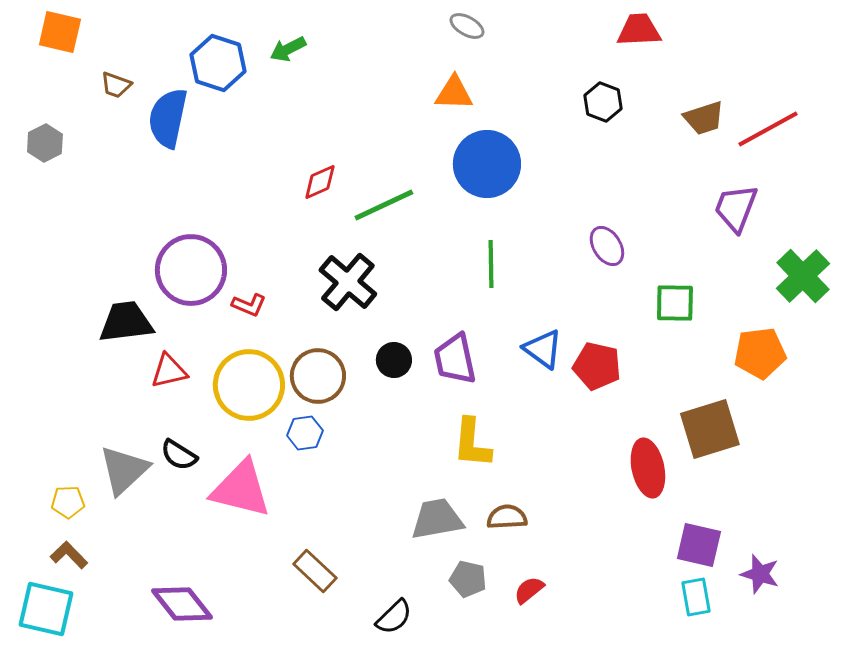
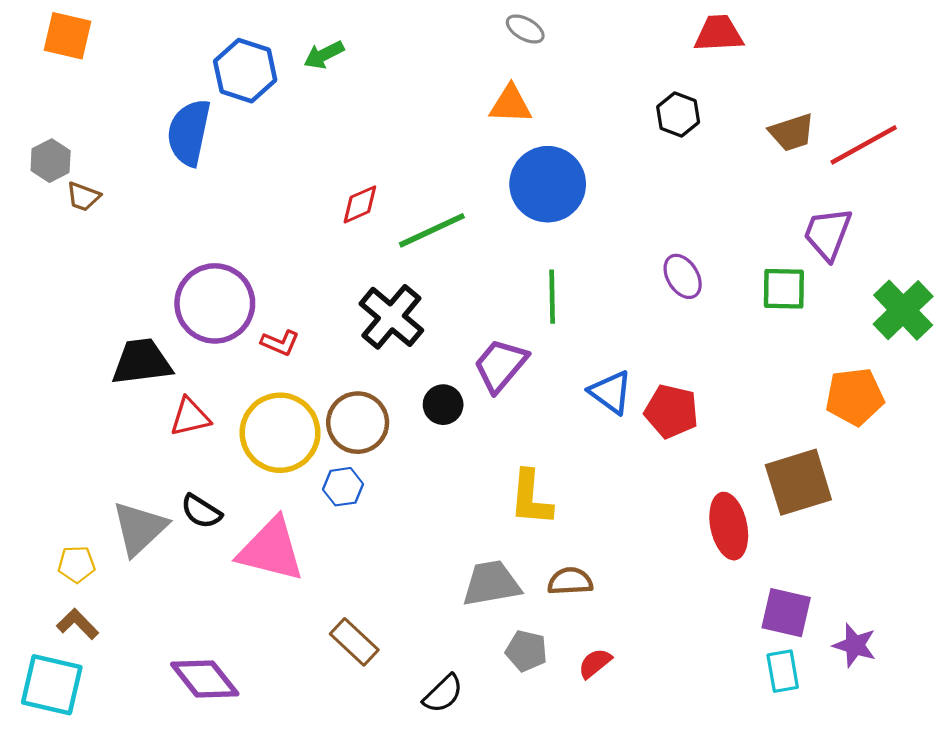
brown trapezoid: (116, 85) -> (83, 197), moved
green square: (675, 303) -> (784, 289), moved
purple trapezoid: (455, 359) -> (500, 365), moved, turned 52

